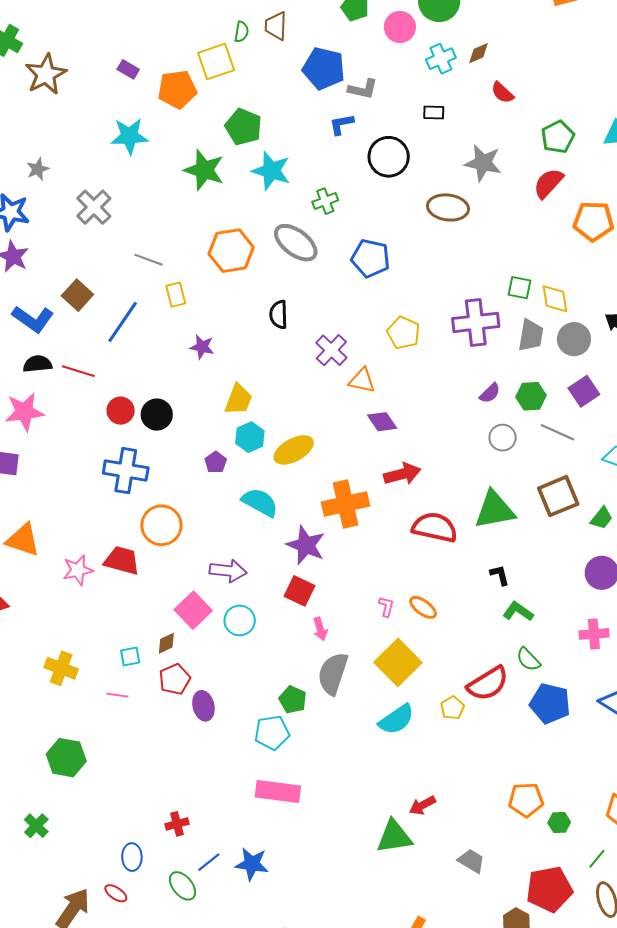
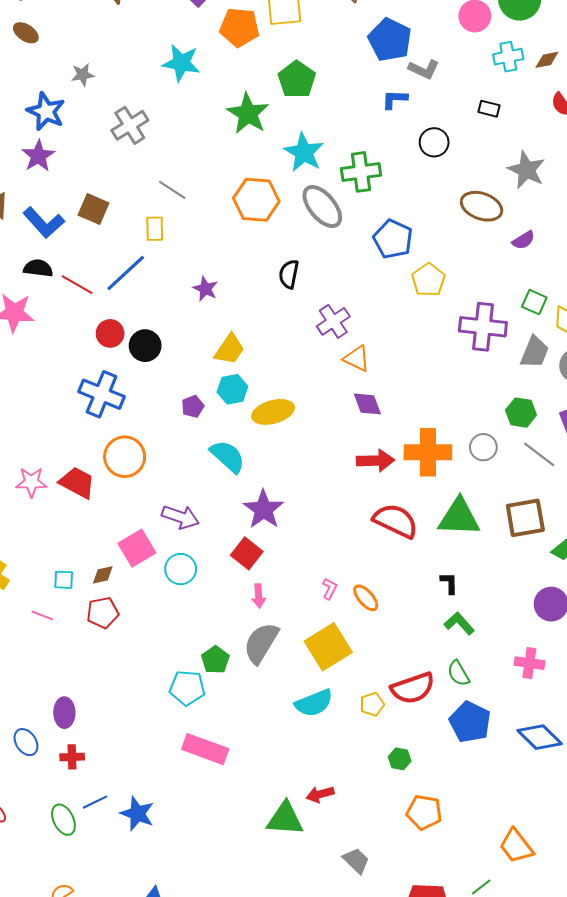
black circle: (389, 157) -> (434, 142), size x0.7
cyan star: (271, 171) -> (304, 152), moved
green cross: (325, 201) -> (361, 172), size x1.5
brown square: (77, 295) -> (94, 209), turned -32
yellow rectangle: (176, 295) -> (155, 229), moved
blue line: (123, 322) -> (126, 273), moved
yellow pentagon: (403, 333) -> (428, 280), moved
purple semicircle: (490, 393) -> (524, 240), moved
orange cross: (345, 504) -> (428, 452), moved
purple ellipse: (203, 706) -> (64, 713), moved
pink rectangle: (278, 791) -> (205, 749), moved
green hexagon: (559, 823) -> (400, 759), moved
blue ellipse: (132, 857) -> (26, 742), moved, turned -44

